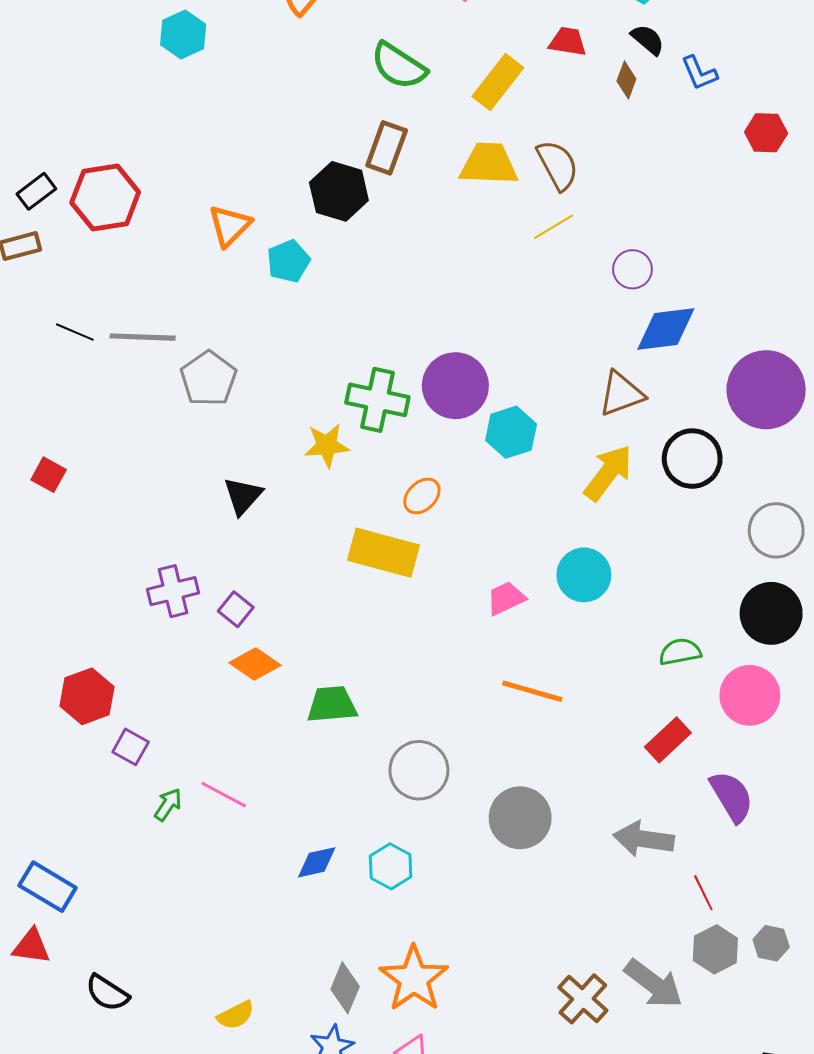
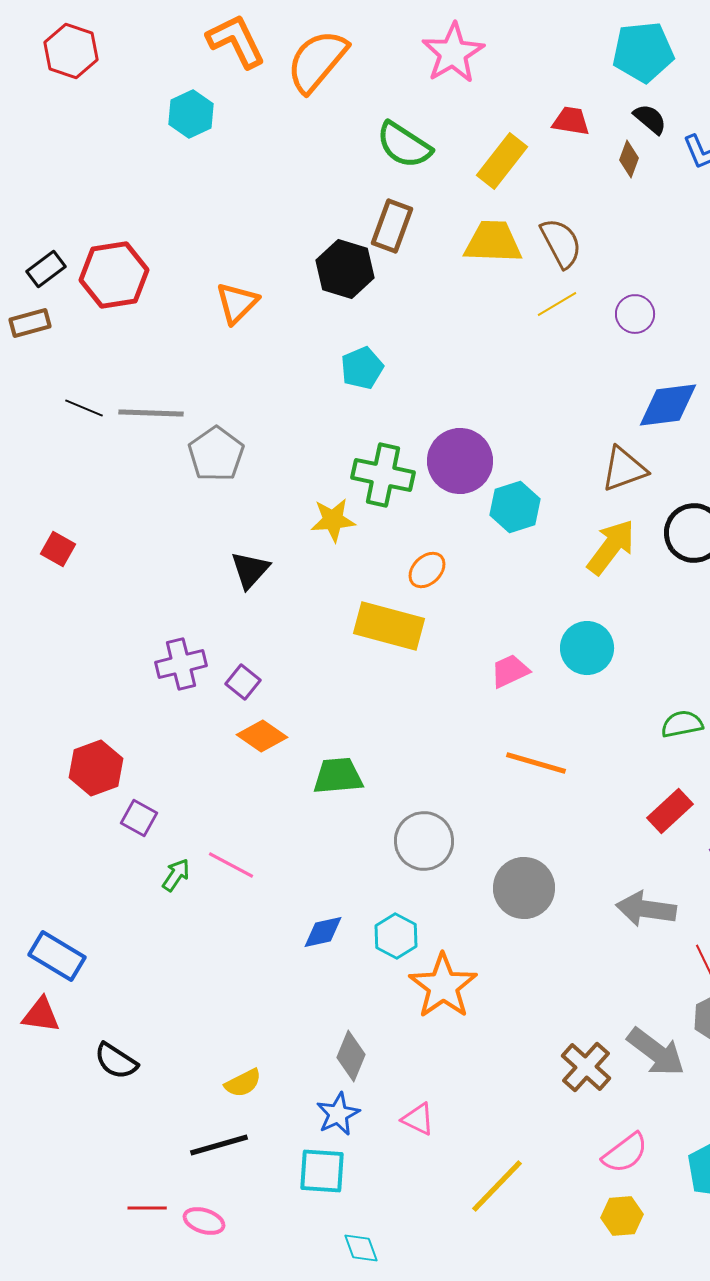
cyan pentagon: (288, 261) -> (362, 368), moved
purple circle: (632, 269) -> (635, 314), moved
orange star: (414, 979) -> (443, 986), moved

